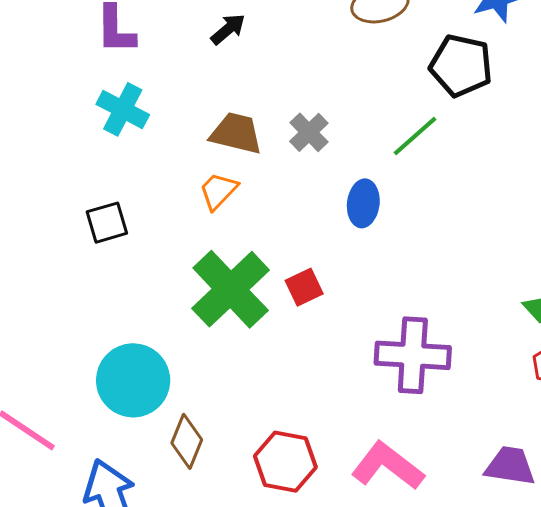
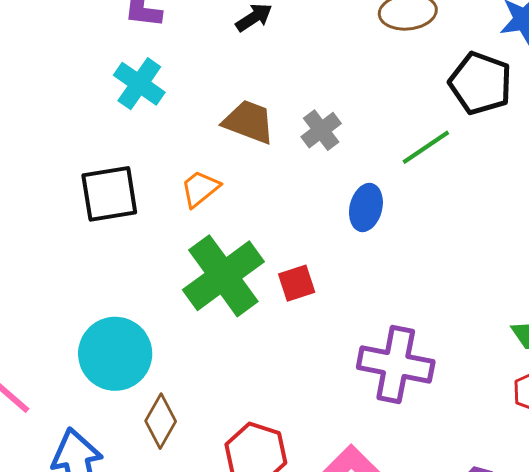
orange trapezoid: (218, 191) -> (200, 189), moved
black square: (107, 223) -> (109, 194), size x1.4

